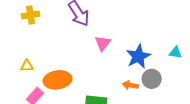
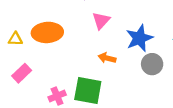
orange ellipse: (58, 80) -> (47, 32), moved
orange arrow: (130, 85) -> (107, 58), moved

